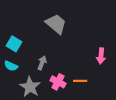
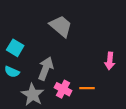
gray arrow: (42, 63) -> (46, 69), size x1.5

